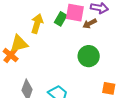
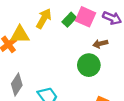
brown arrow: (90, 24) -> (100, 44), moved

